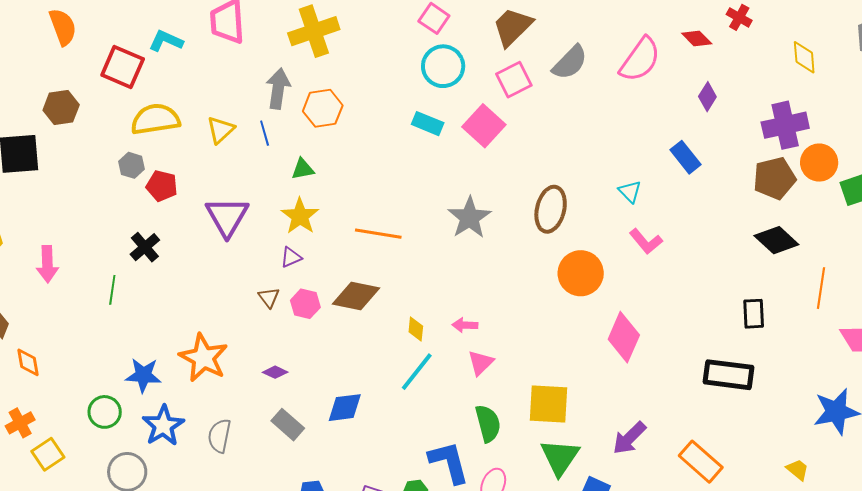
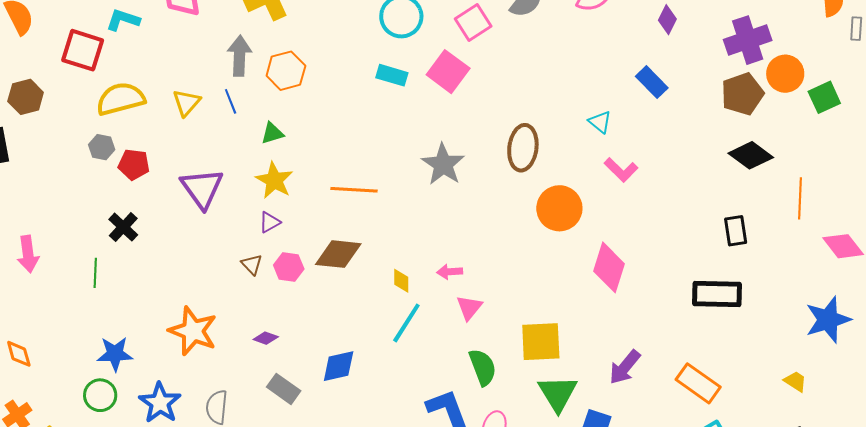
blue star: (143, 375) -> (115, 354), moved

